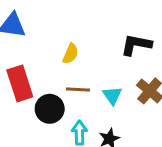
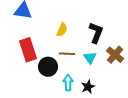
black L-shape: (136, 45) -> (96, 33), moved, turned 100

